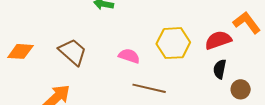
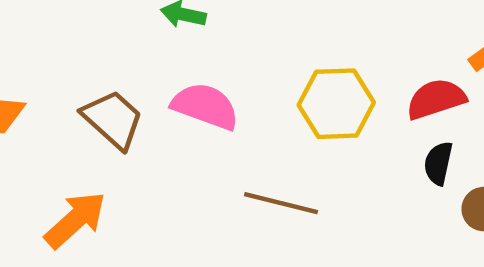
pink semicircle: (129, 56) -> (205, 106), moved, size x1.4

